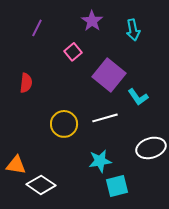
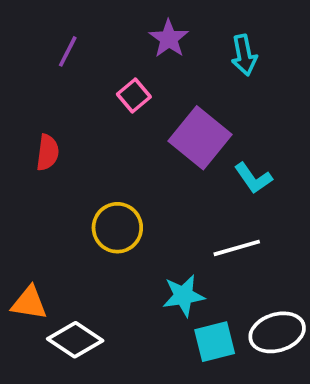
white line: (105, 118) -> (237, 248), moved
white ellipse: (151, 148) -> (277, 332), moved

